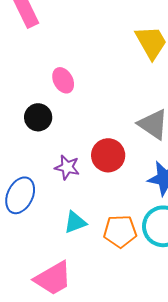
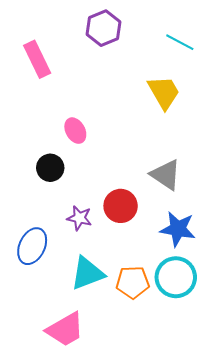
cyan triangle: (75, 222) -> (87, 273), size x1.5

